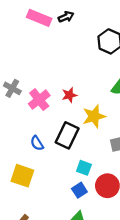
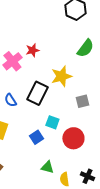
red star: (69, 95) -> (32, 50), moved
blue square: (79, 190) -> (36, 137), moved

